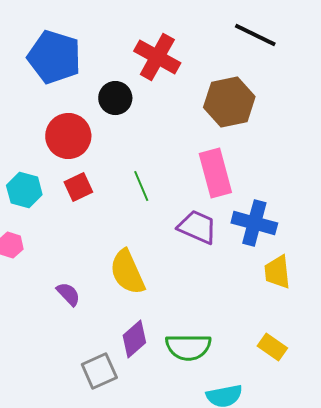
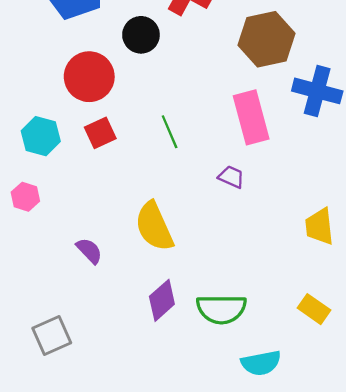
blue cross: (254, 223) -> (317, 91), moved
purple trapezoid: (197, 227) -> (231, 177), size x0.6
gray square: (99, 371) -> (52, 336), moved

